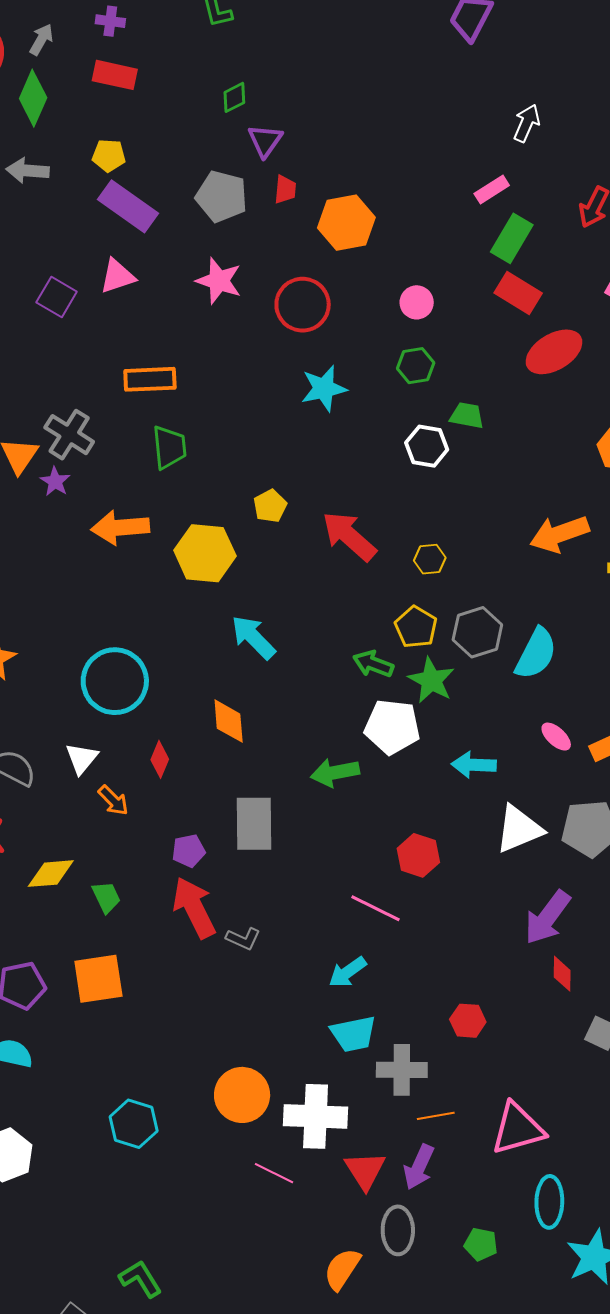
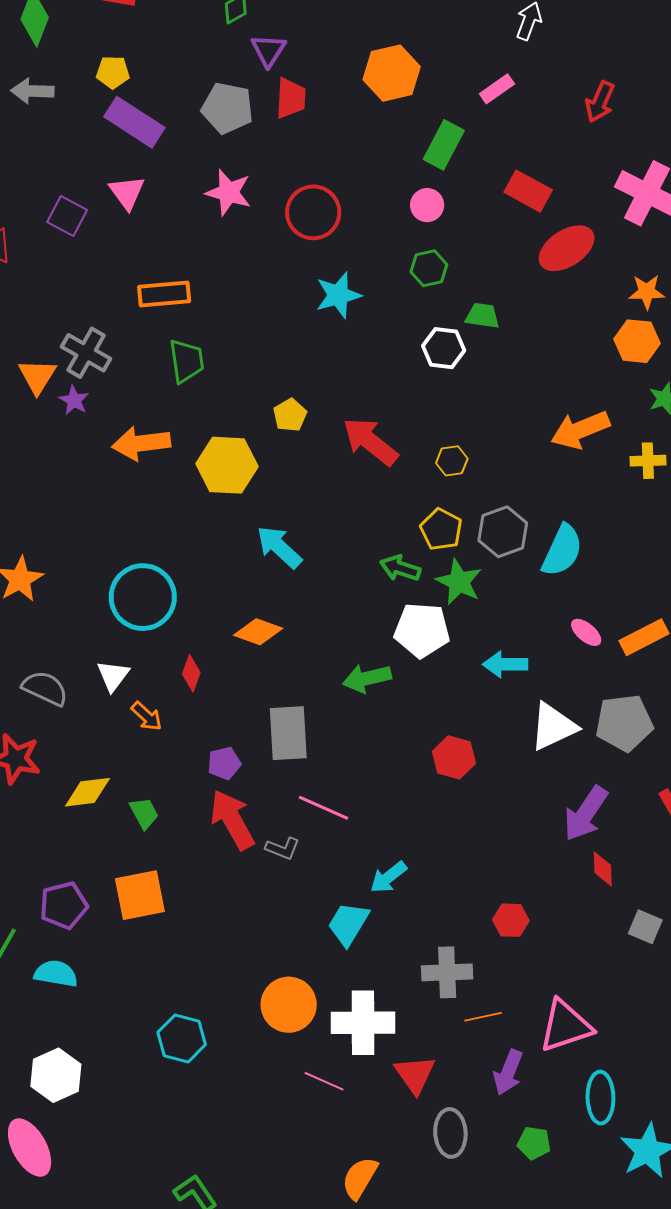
red trapezoid: (285, 189) -> (291, 98), size x1.4
orange hexagon: (346, 223) -> (392, 73), moved
green rectangle: (512, 238) -> (444, 145), moved
pink triangle: (117, 276) -> (127, 192), turned -45
orange diamond: (229, 721) -> (258, 632), turned -63
pink line: (376, 908) -> (324, 808), moved
cyan trapezoid: (353, 1034) -> (348, 924), moved, turned 135
purple arrow: (419, 1167) -> (508, 1072), moved
orange semicircle: (342, 1269) -> (360, 1178), moved

